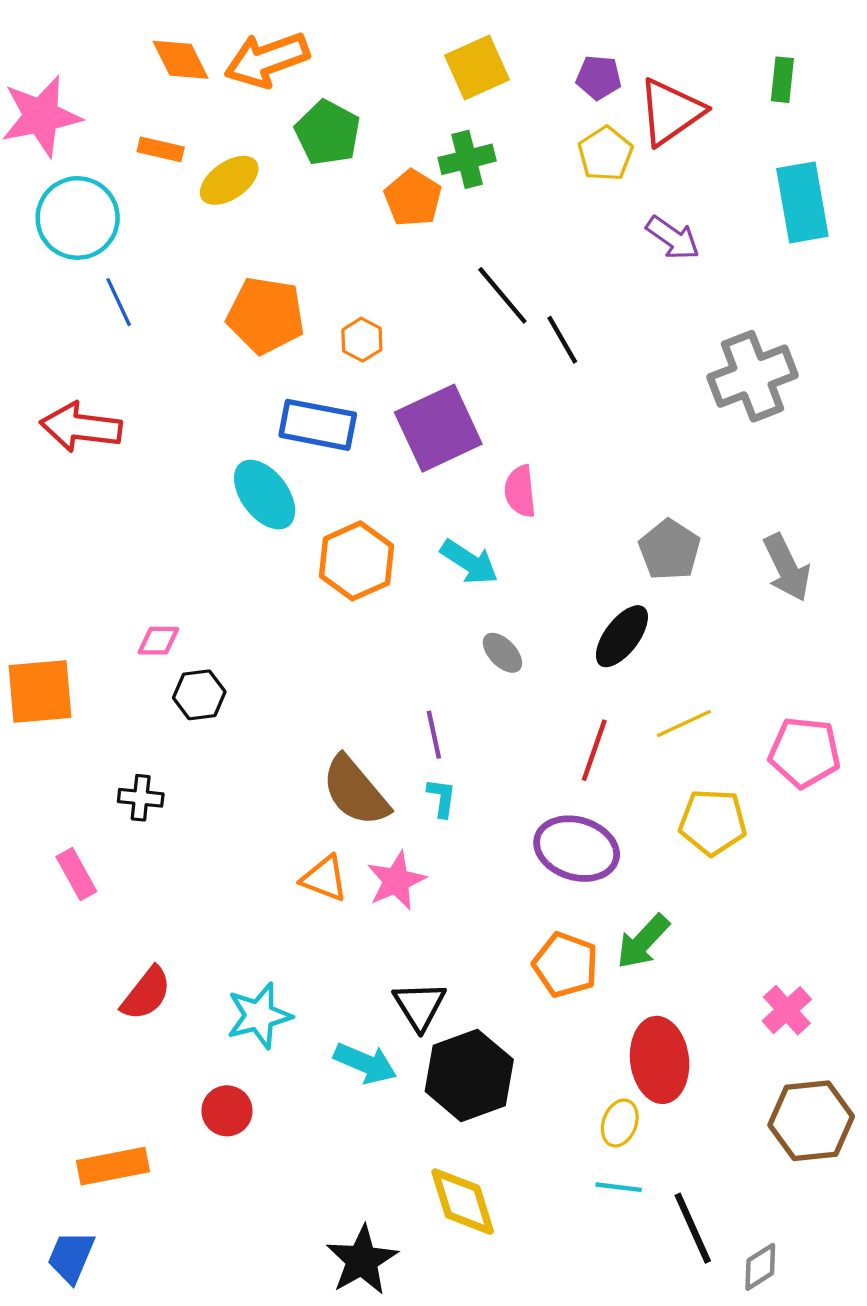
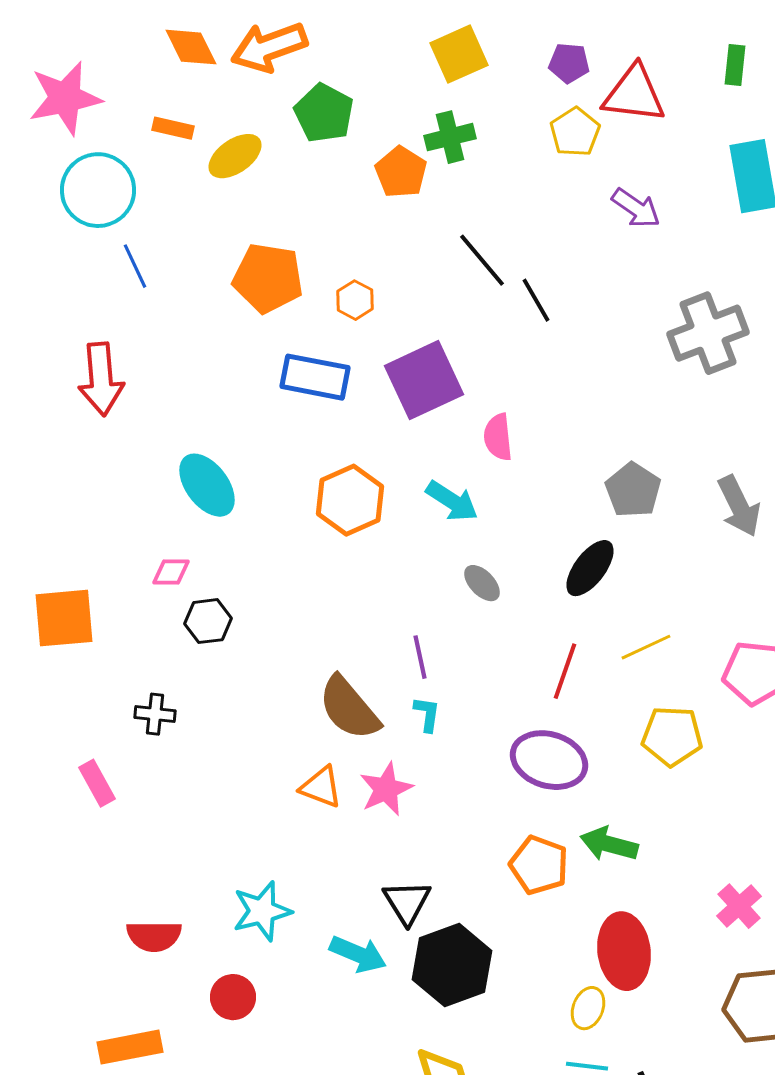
red triangle: (671, 112) -> (634, 94), turned 42
red arrow: (81, 427) -> (101, 379), turned -102
cyan ellipse: (265, 495) -> (207, 485), moved
green arrow: (643, 942) -> (609, 844), turned 62
red semicircle: (146, 994) -> (154, 936), moved, turned 52

